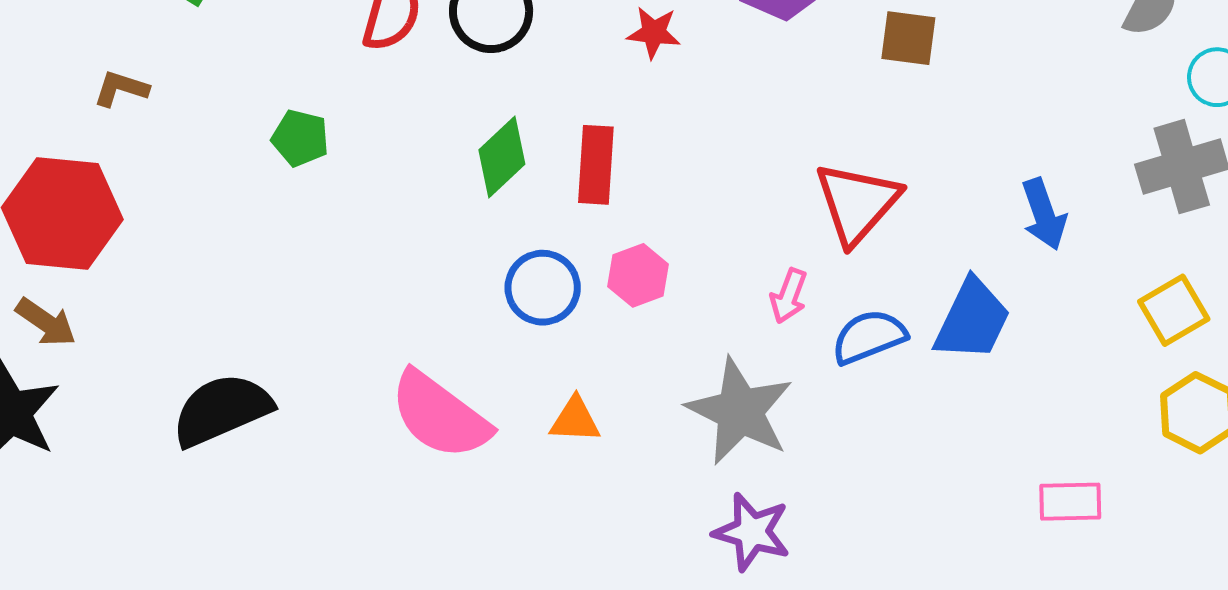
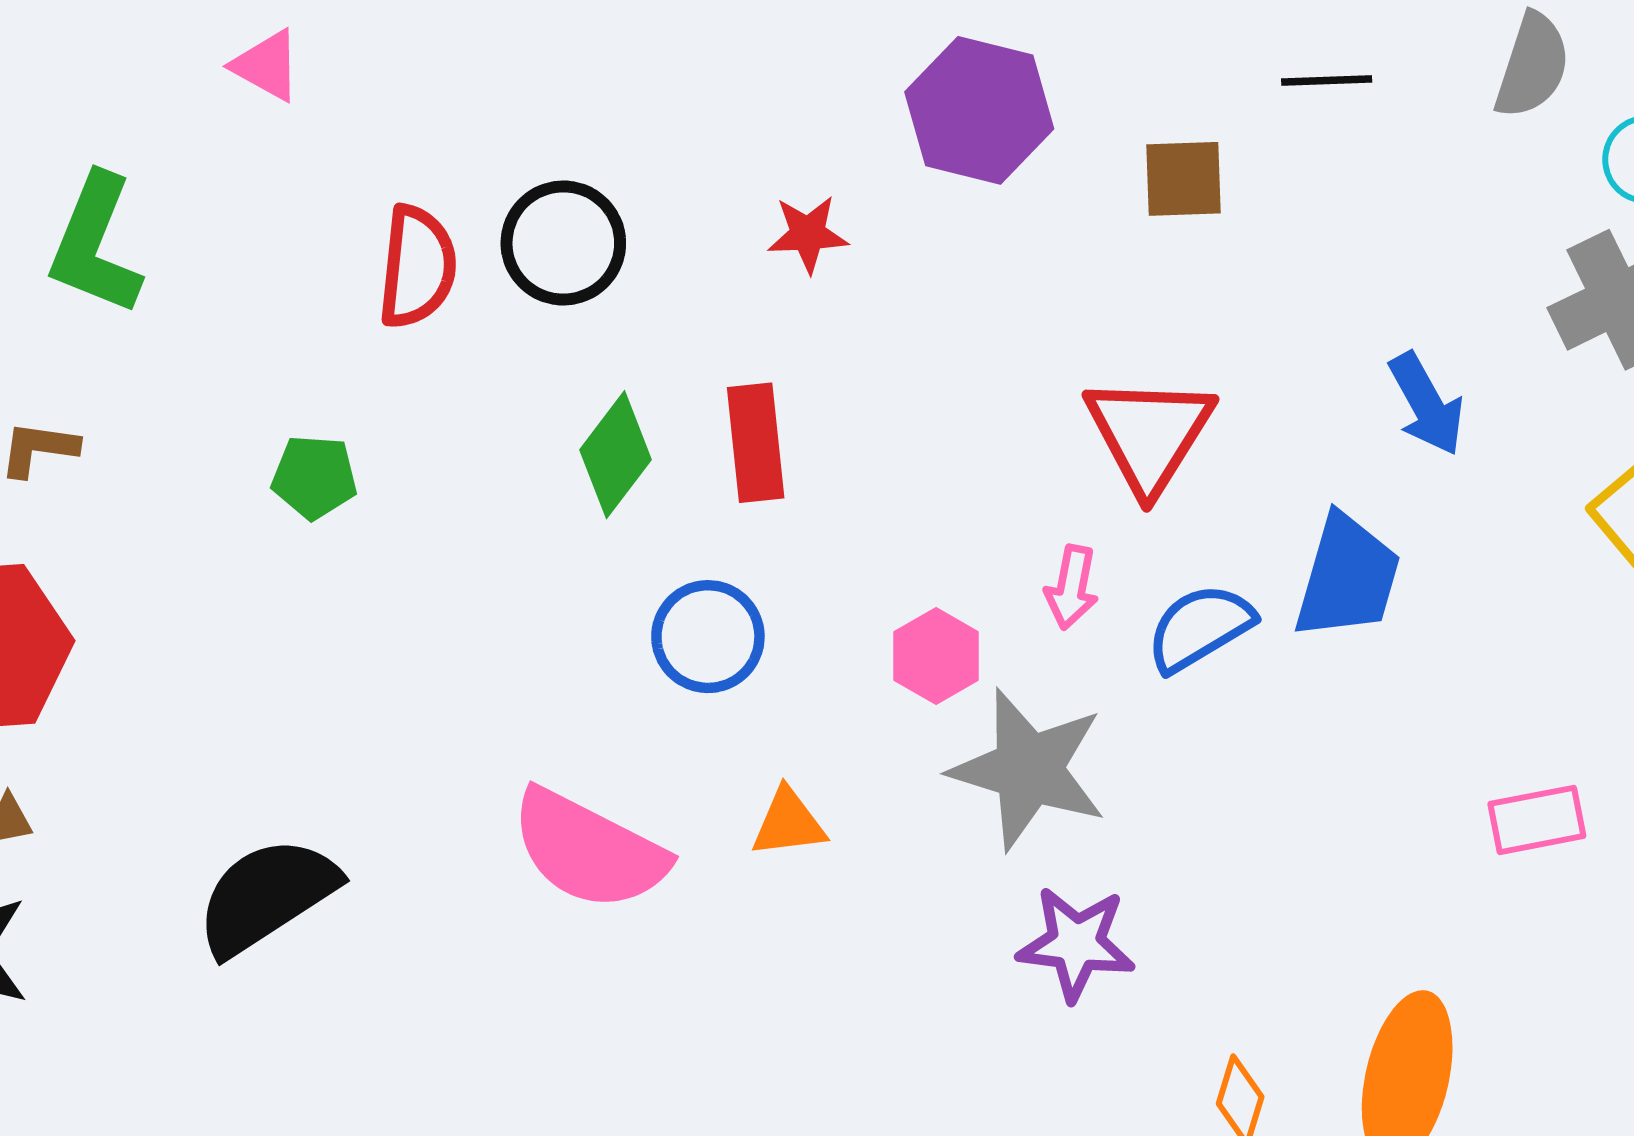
pink hexagon: (638, 275) -> (936, 656), moved

